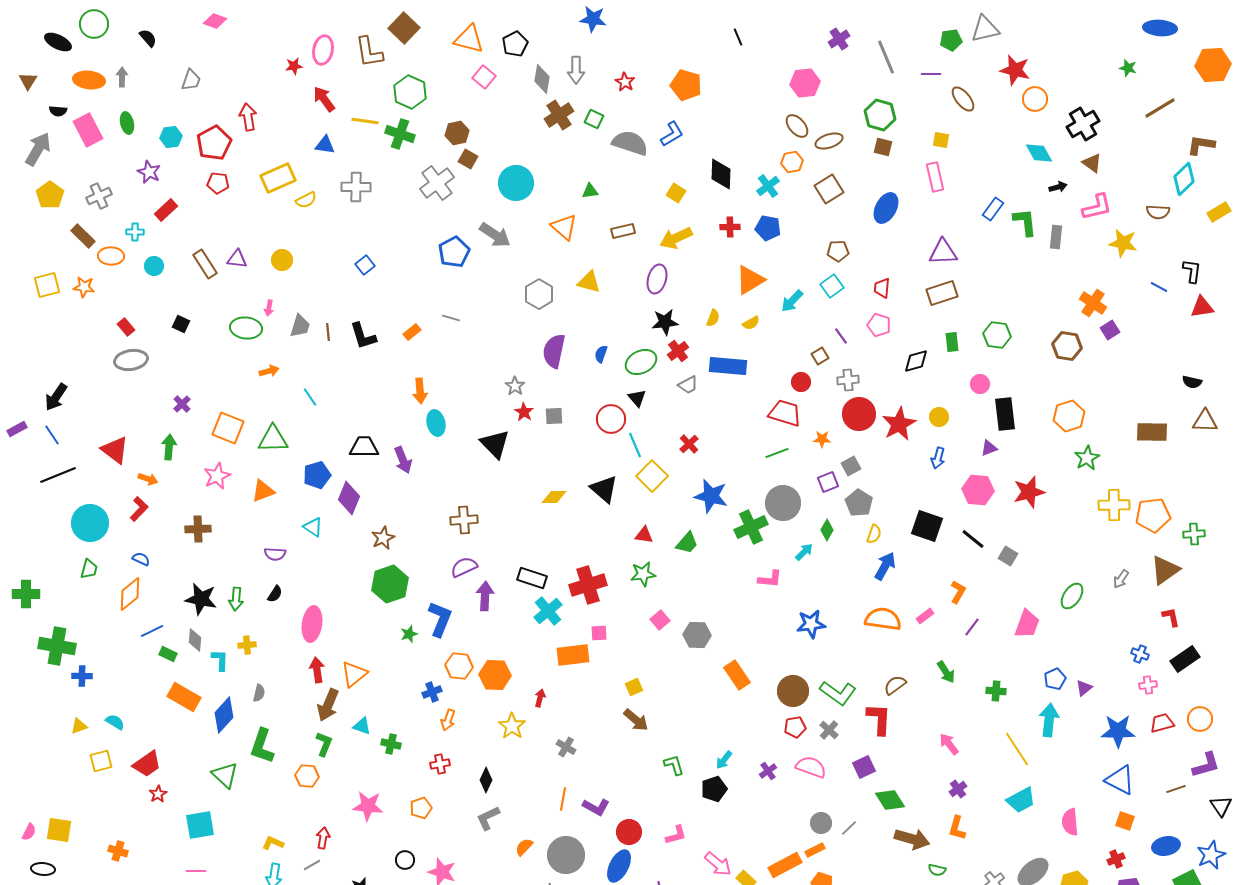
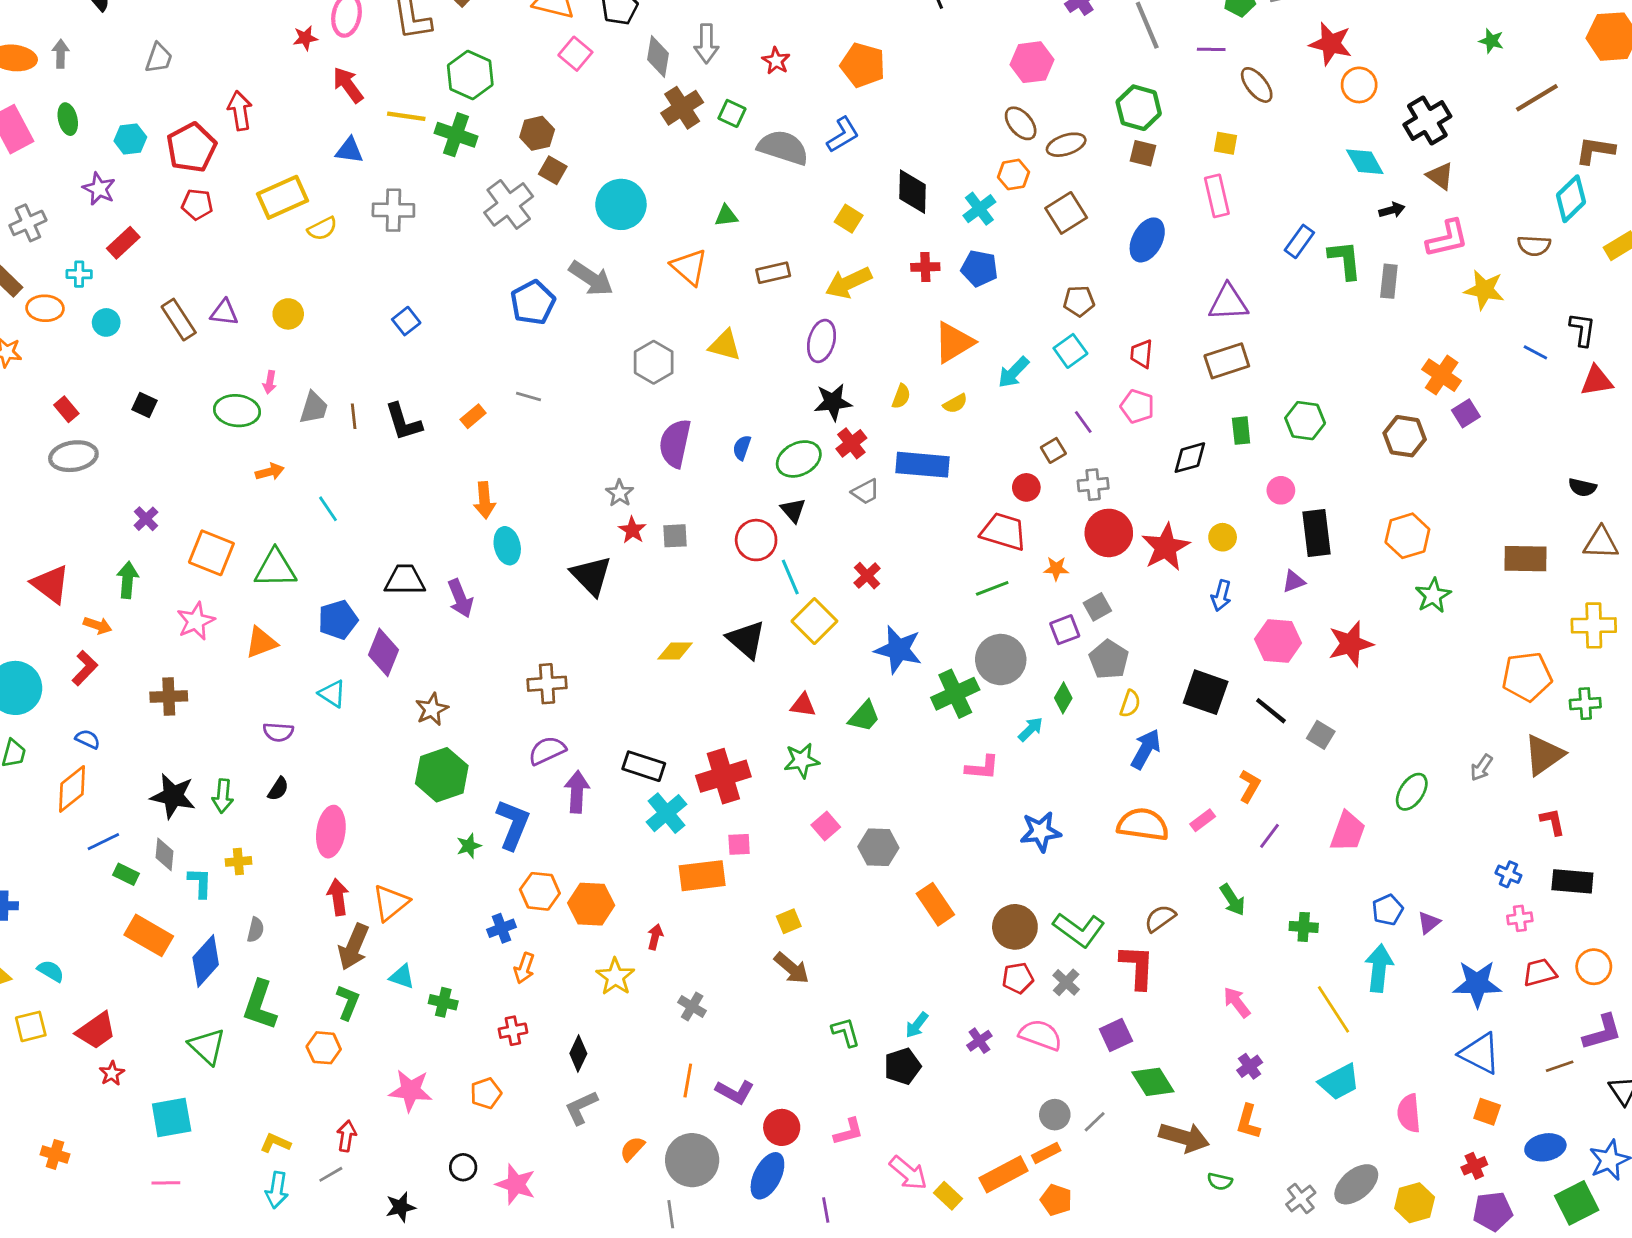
yellow cross: (1114, 505) -> (1594, 625), moved
black rectangle: (1185, 659) -> (1572, 881), turned 40

